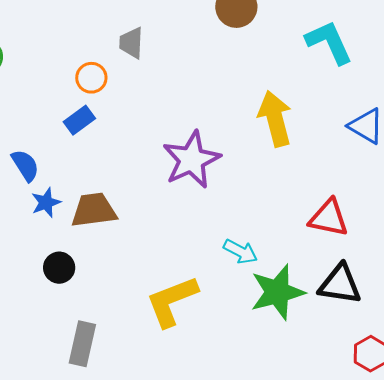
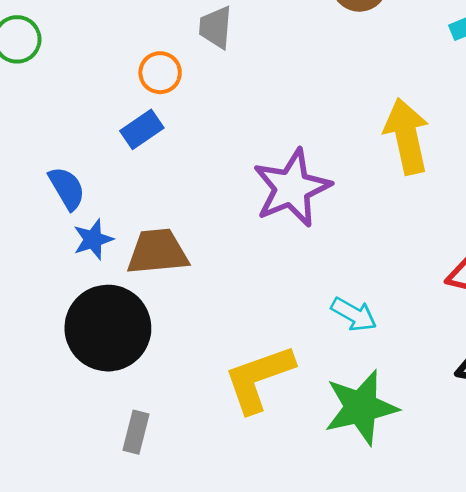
black circle: (59, 268) -> (108, 328), size x2.0
green star: (277, 292) -> (361, 407), moved
gray rectangle: (82, 344) -> (136, 432), size x0.7

